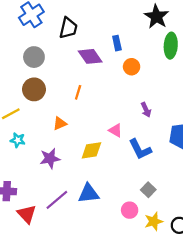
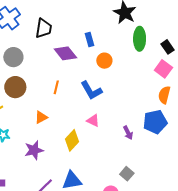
purple arrow: (146, 110) -> (128, 133), moved
blue L-shape: (140, 149) -> (91, 91), moved
yellow diamond: (91, 150) -> (72, 140), turned -35

